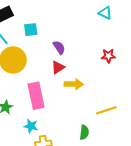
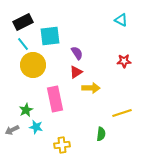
cyan square: (31, 30) -> (50, 36), size x1.5
cyan star: (31, 126) -> (36, 127), moved

